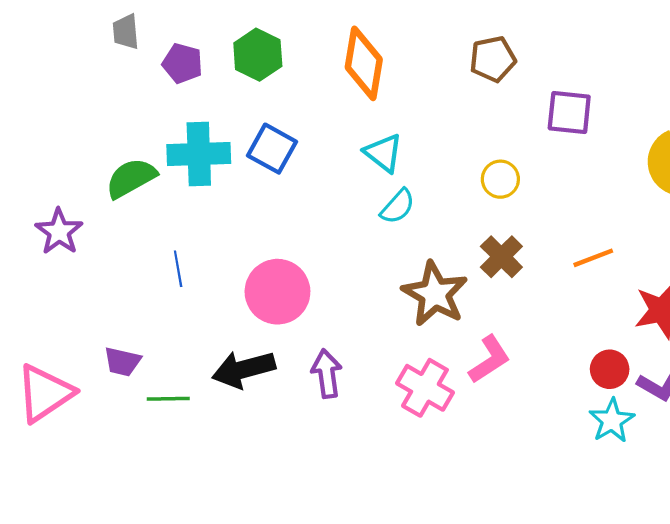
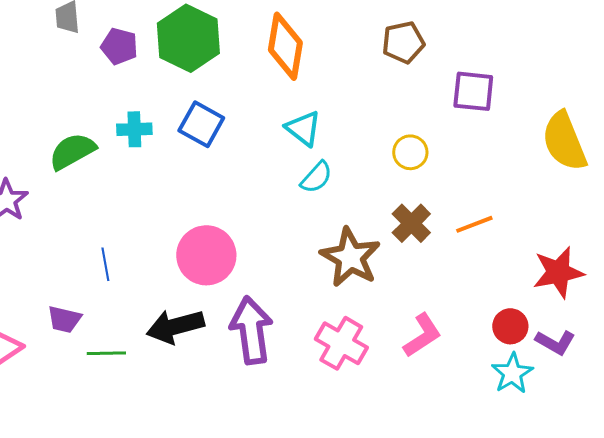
green hexagon: (258, 55) -> (188, 38), size x1.4
cyan cross: (199, 154) -> (134, 129), size x0.6
orange line: (593, 258) -> (474, 224), moved
blue line: (178, 269) -> (105, 264), moved
pink L-shape: (489, 359) -> (422, 335), moved
purple arrow: (327, 374) -> (251, 330), size x1.5

